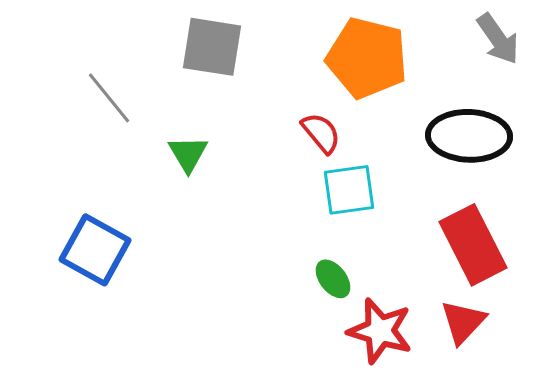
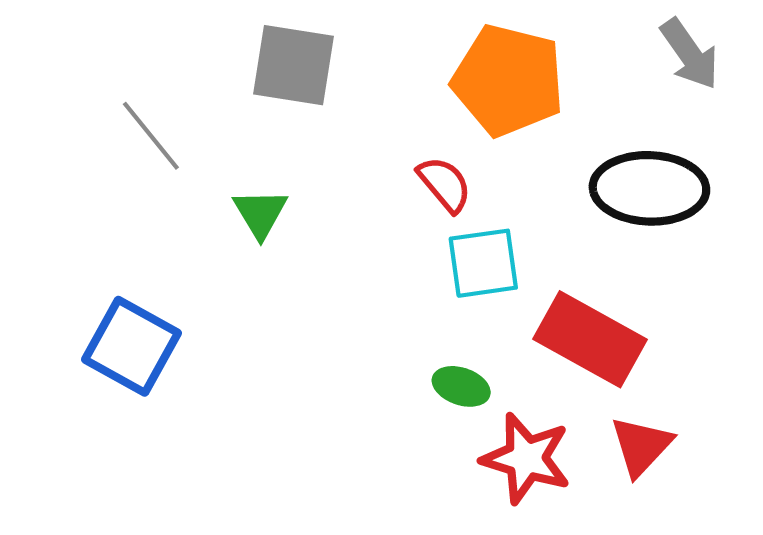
red rectangle: (473, 245) -> (590, 339), moved, turned -34
green ellipse: (333, 279) -> (461, 386), turned -33

